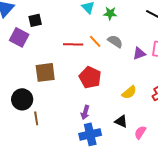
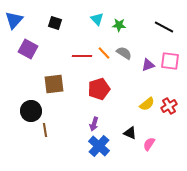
black square: (35, 20) -> (55, 23), moved, turned 32
red pentagon: (90, 77) -> (99, 89), turned 30
yellow semicircle: (129, 92) -> (147, 104), moved
blue cross: (90, 134) -> (99, 146), turned -35

